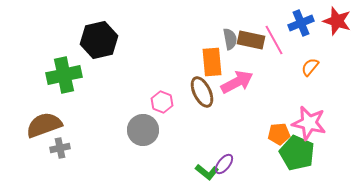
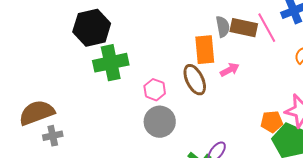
green cross: (64, 75) -> (111, 63), moved
pink arrow: (237, 82) -> (230, 70), size x0.6
gray circle: (143, 130) -> (160, 122), moved

